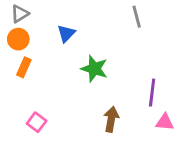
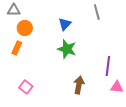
gray triangle: (20, 14) -> (14, 10), turned 32
blue triangle: (66, 33) -> (65, 24), moved
orange circle: (18, 39) -> (25, 28), moved

